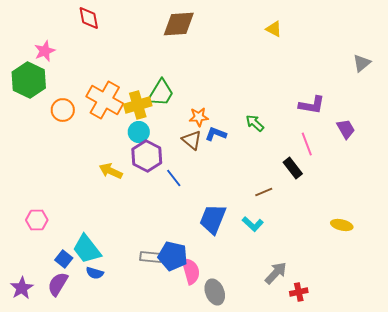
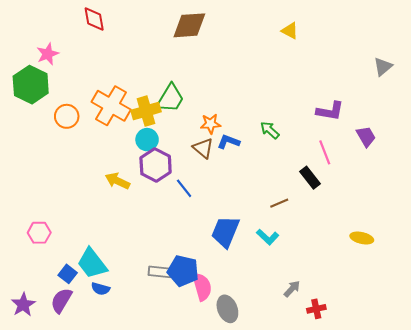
gray arrow: (276, 273) -> (292, 289), size x0.7

